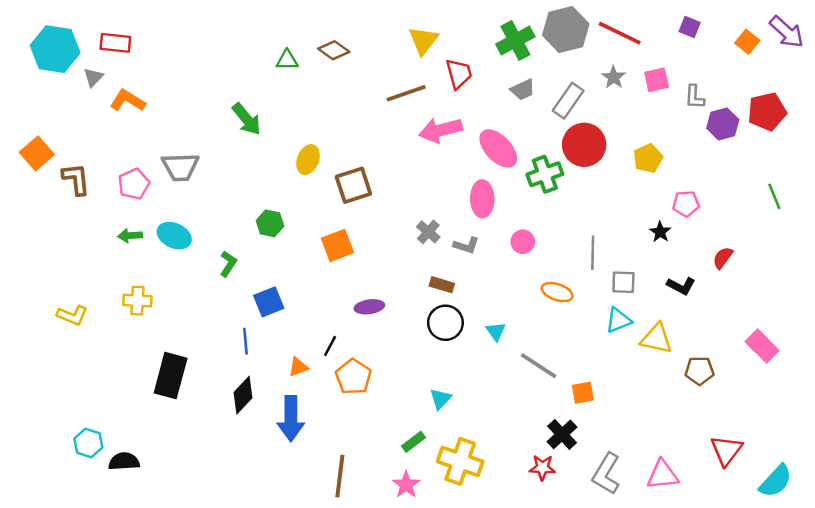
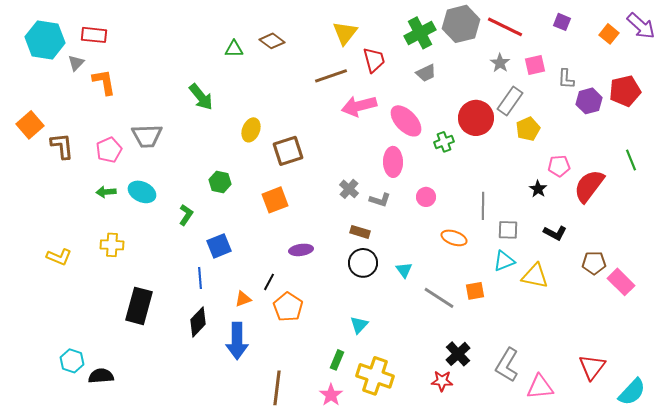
orange L-shape: (128, 101) -> (104, 82), turned 48
gray rectangle: (568, 101) -> (510, 101), moved
green cross: (545, 174) -> (444, 142), size x0.7
red semicircle: (723, 258) -> (589, 186), moved, size x1.8
brown pentagon: (699, 371) -> (594, 263), moved
orange square: (583, 393) -> (475, 291), moved
green rectangle: (414, 442) -> (337, 360), turned -30
gray L-shape: (606, 474) -> (507, 365), moved

